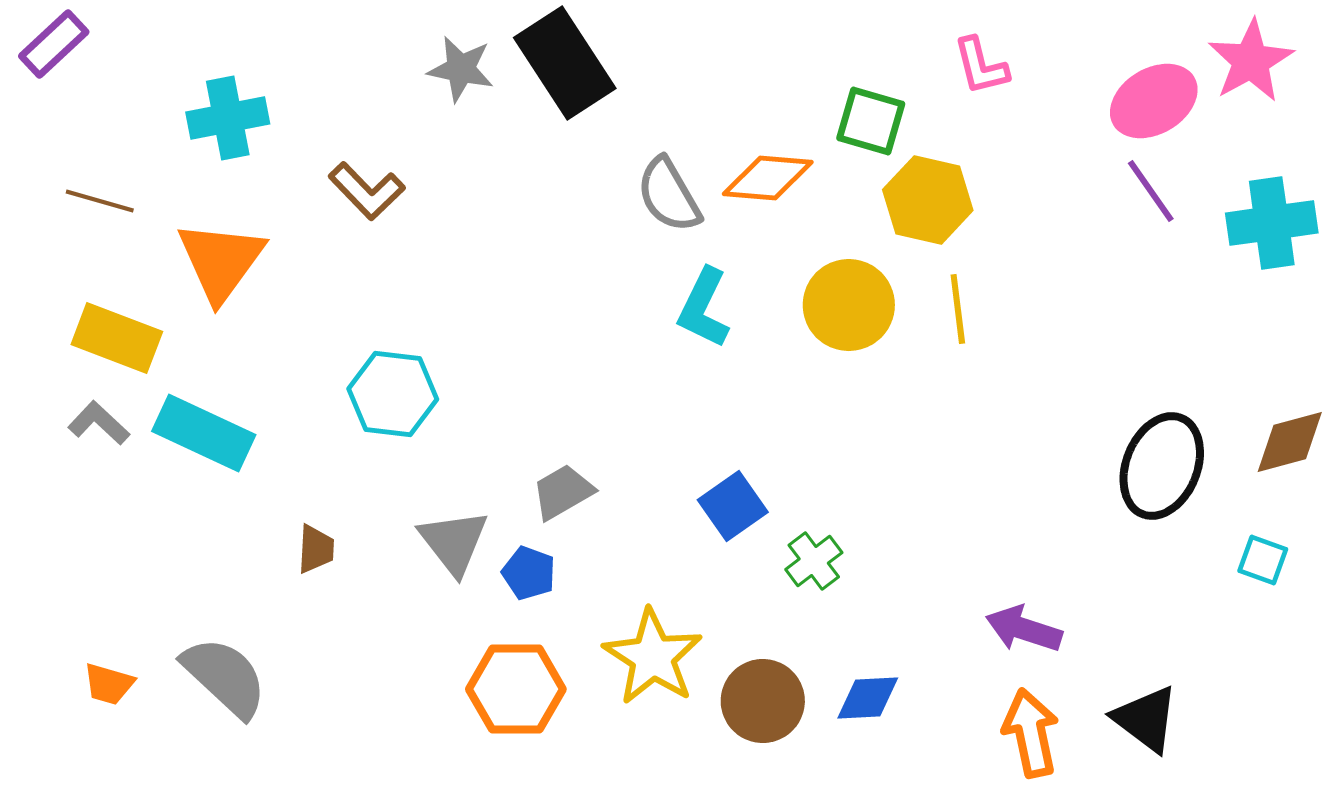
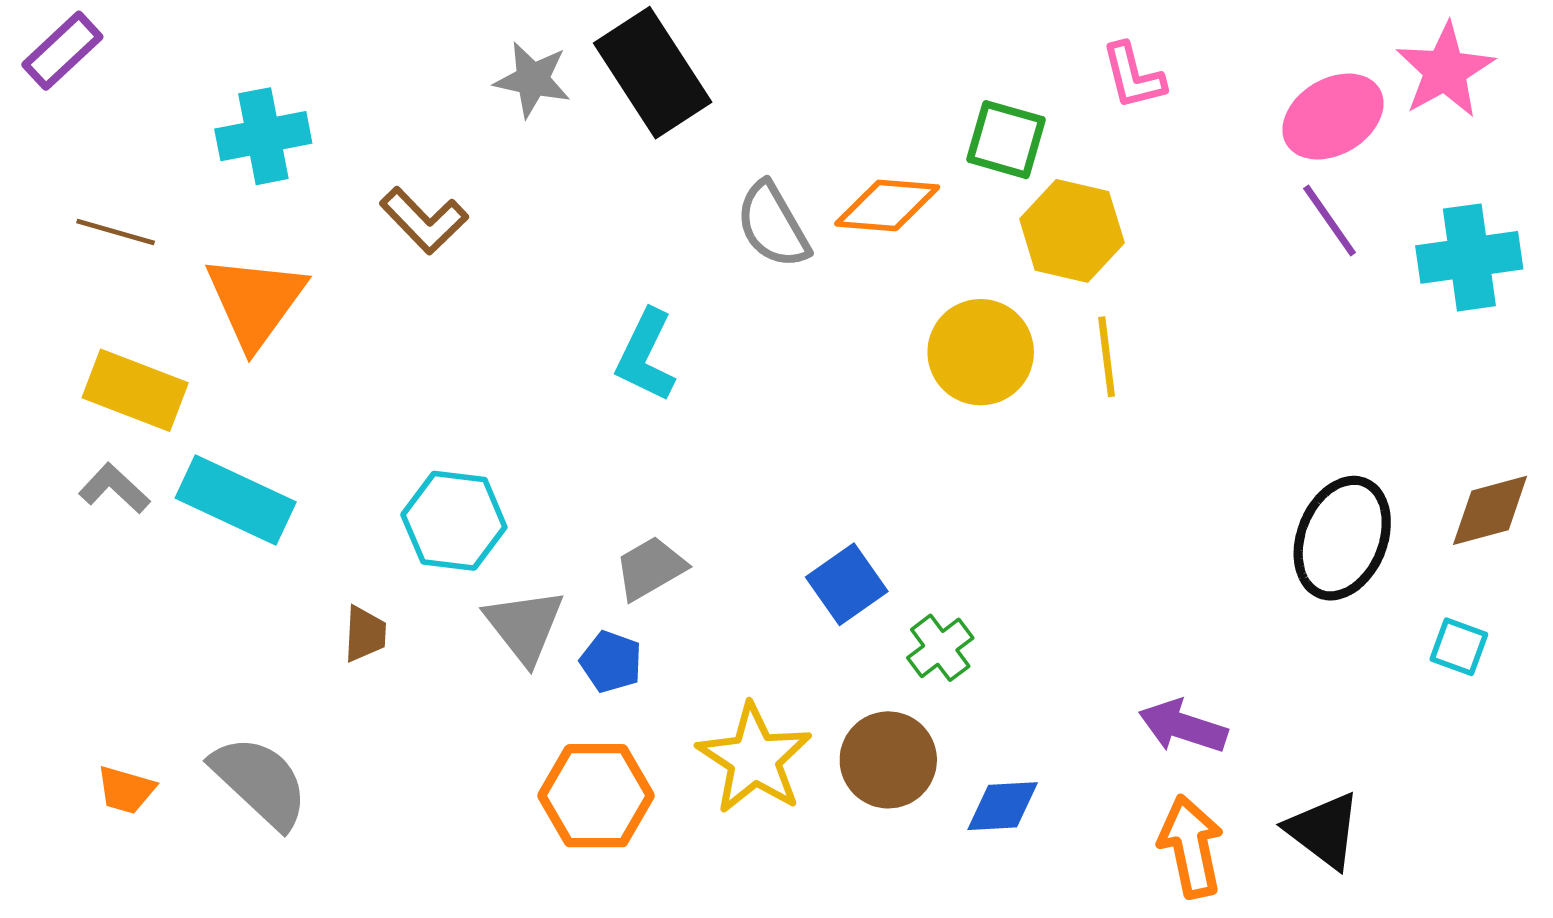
cyan L-shape: (704, 308) -> (646, 356), moved
cyan hexagon: (393, 394) -> (454, 521), moved
brown circle: (763, 701) -> (888, 760), moved

